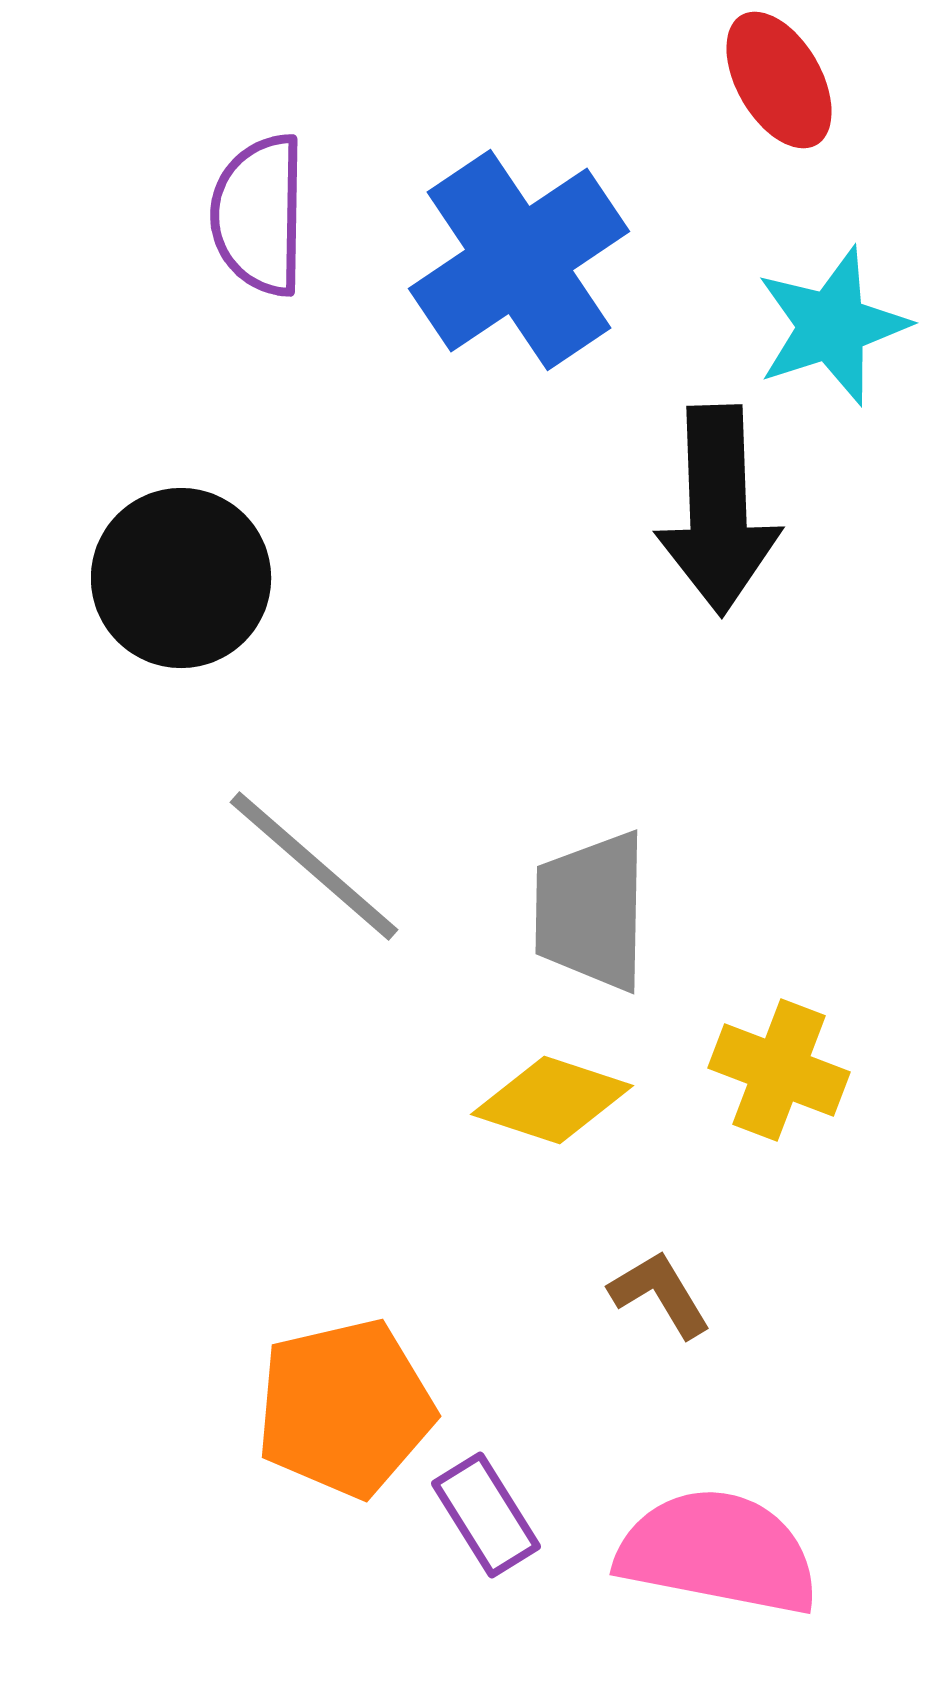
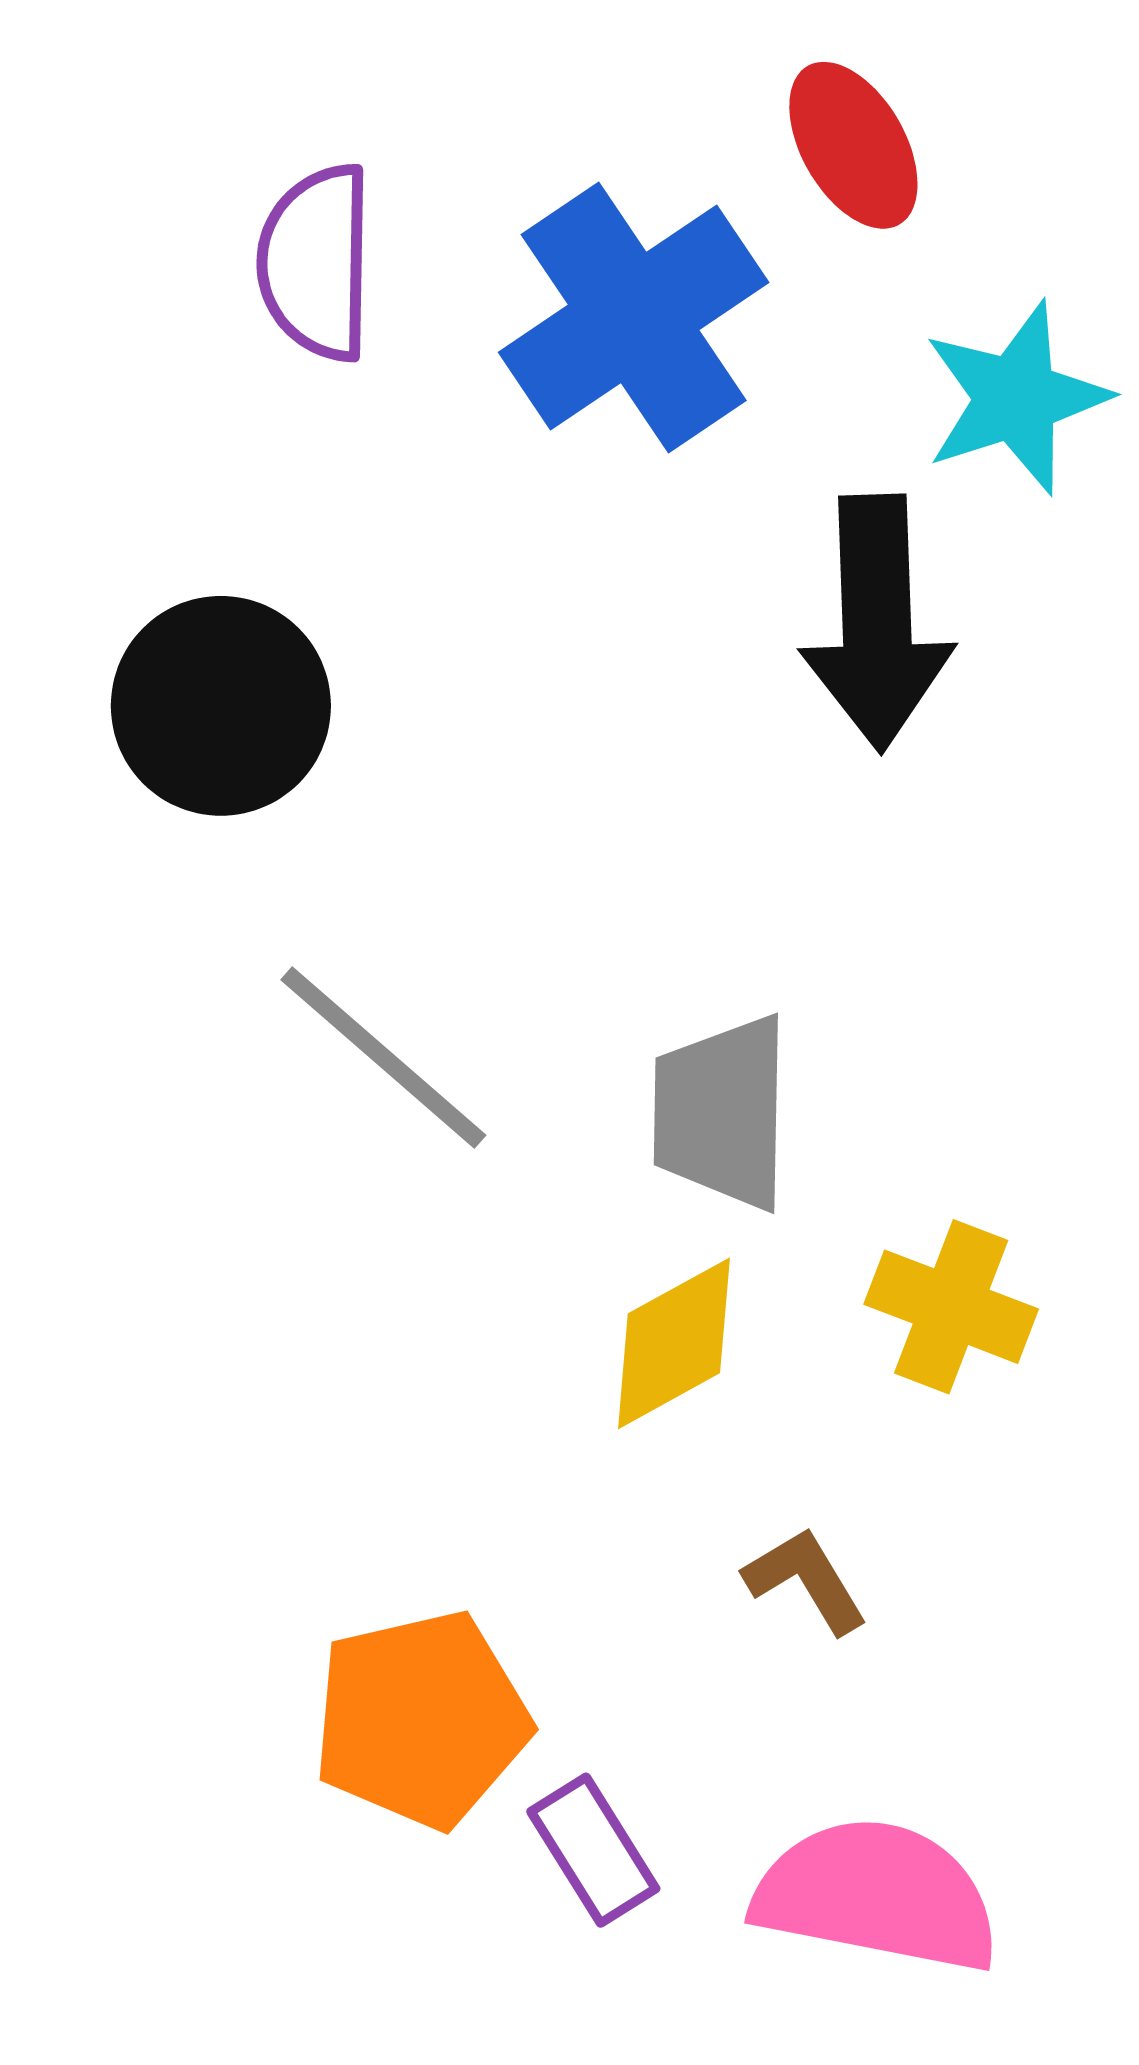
red ellipse: (779, 80) -> (853, 145), moved
yellow diamond: (552, 1100) -> (674, 1343), turned -47

